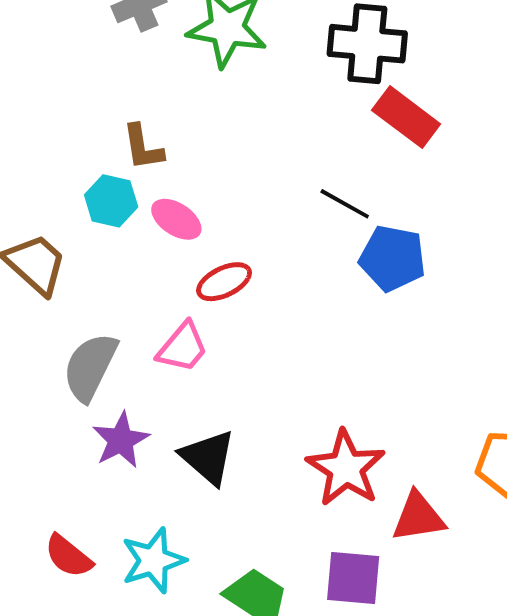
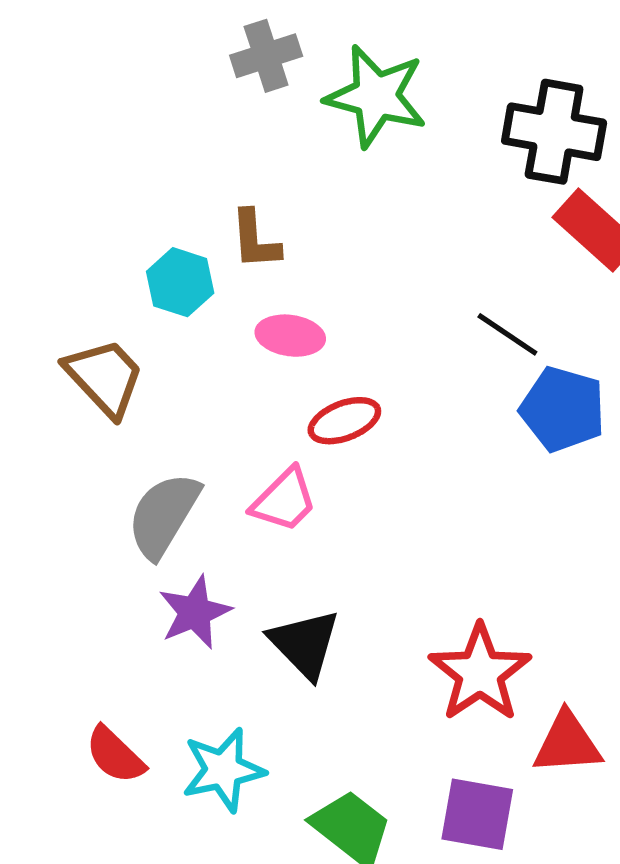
cyan hexagon: (111, 201) -> (180, 282), moved
pink ellipse: (176, 219) -> (290, 336), turned -30

